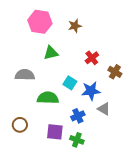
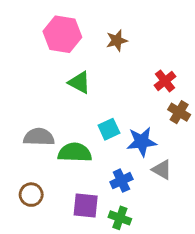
green triangle: (51, 53) -> (79, 83), turned 42
red cross: (92, 58) -> (165, 81), moved
gray semicircle: (25, 75) -> (39, 137), moved
cyan square: (70, 83) -> (109, 129), turned 32

